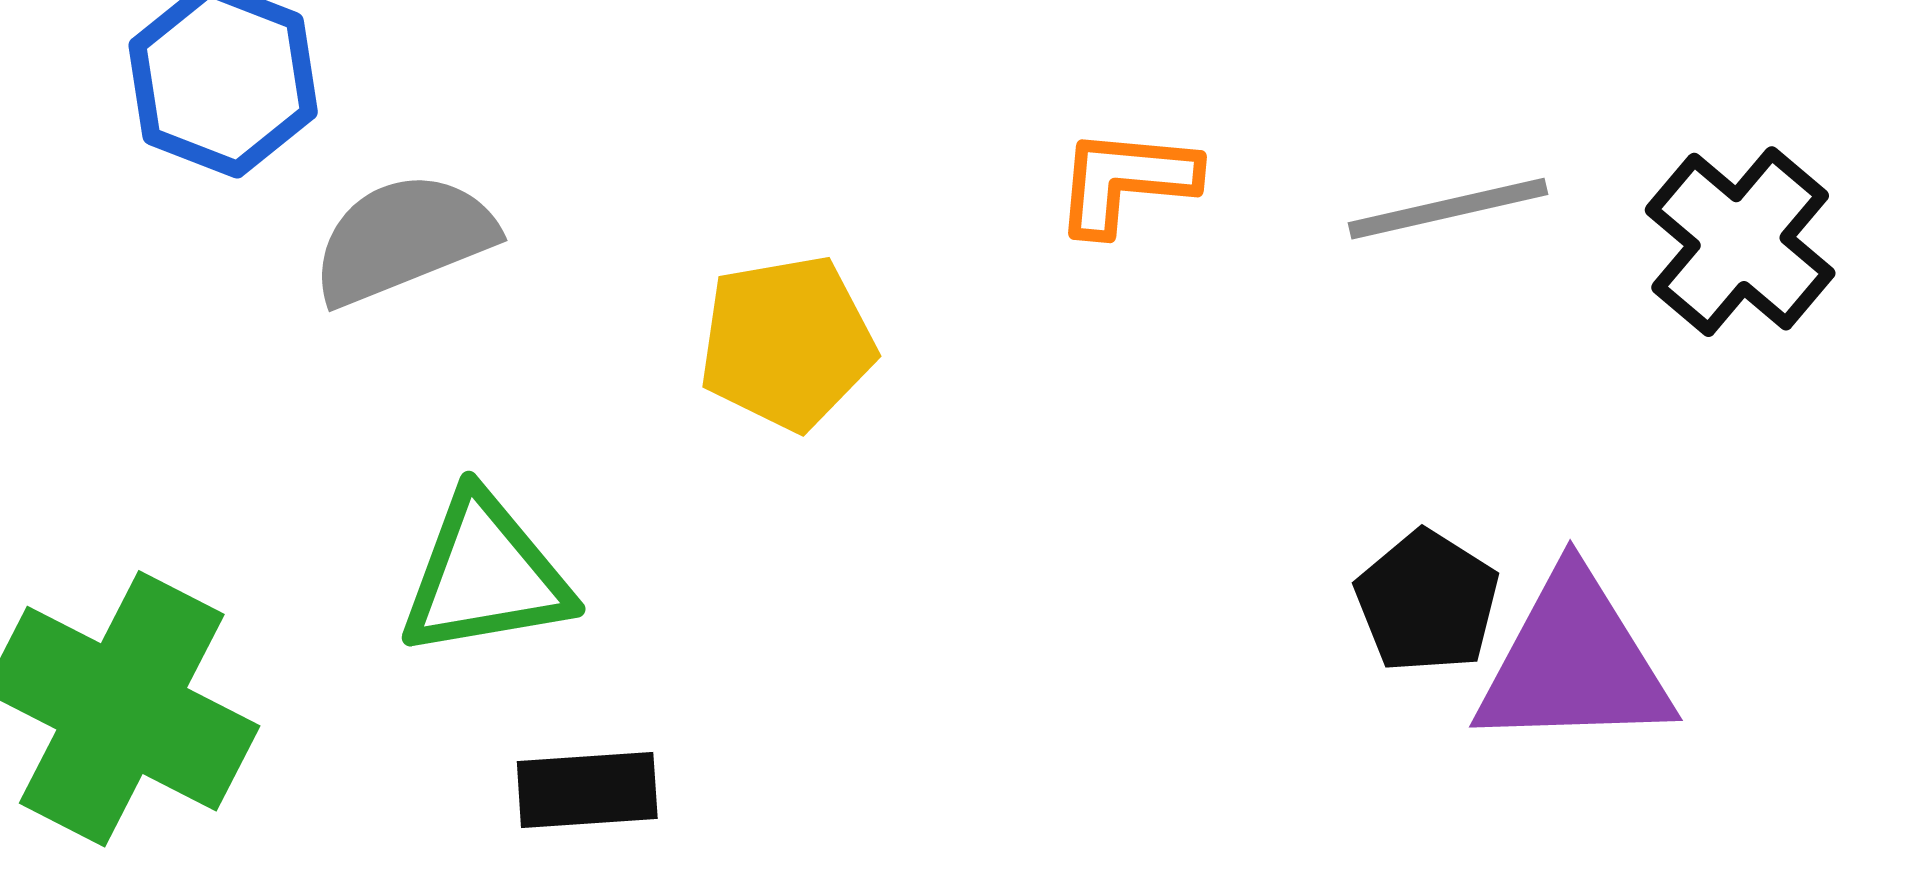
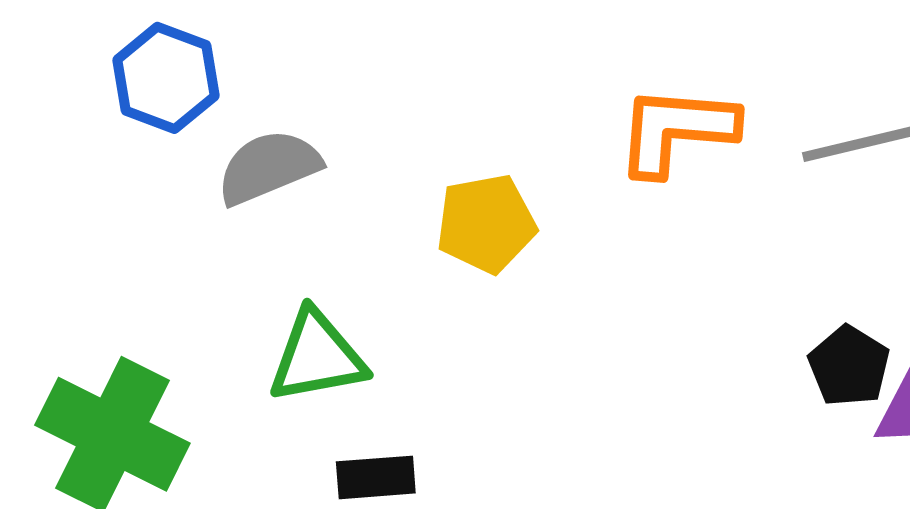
orange L-shape: (1126, 181) -> (676, 130), size x1.5

